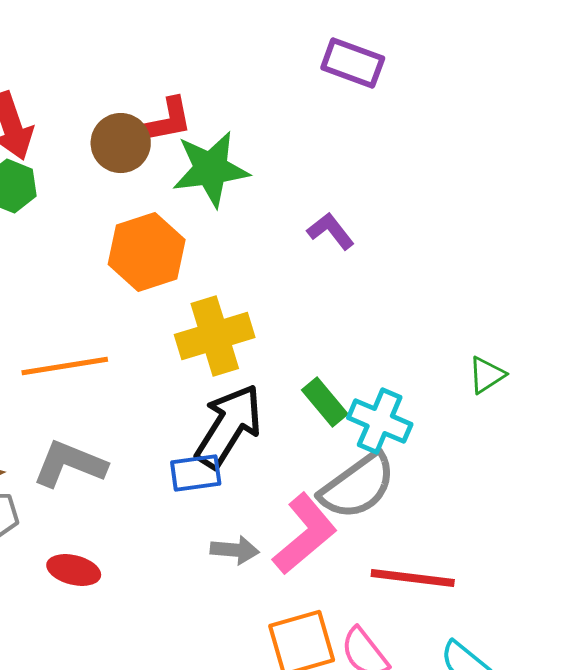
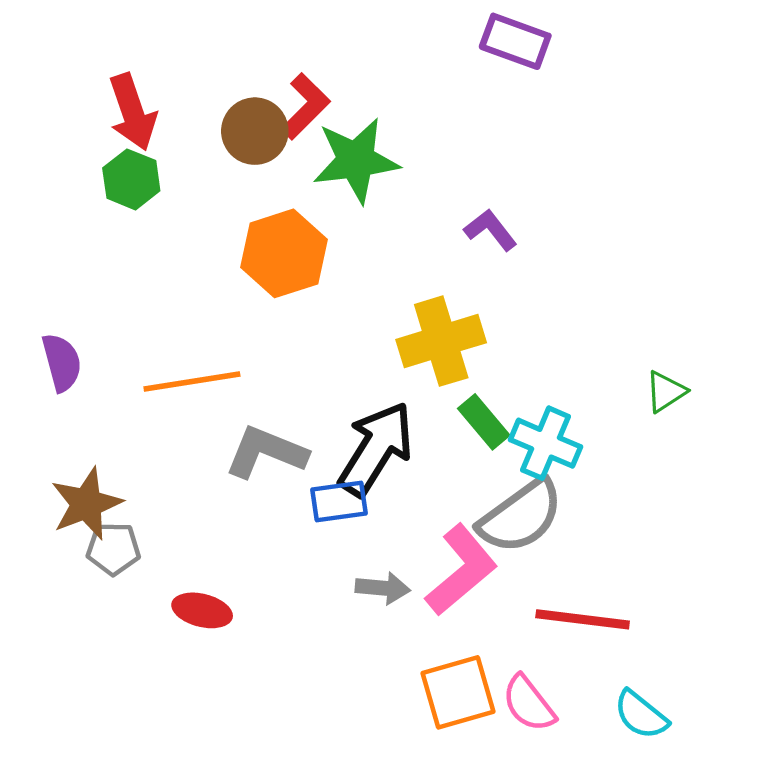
red L-shape: (166, 121) -> (305, 106), turned -34
yellow cross: (215, 336) -> (441, 341), moved
gray L-shape: (70, 464) -> (266, 452), moved

